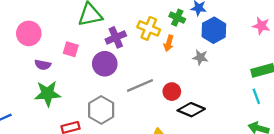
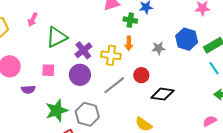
yellow cross: (149, 28) -> (111, 55), moved
blue hexagon: (214, 30) -> (187, 39), moved
red circle: (172, 92) -> (141, 75), moved
green star: (48, 94) -> (57, 111), moved

